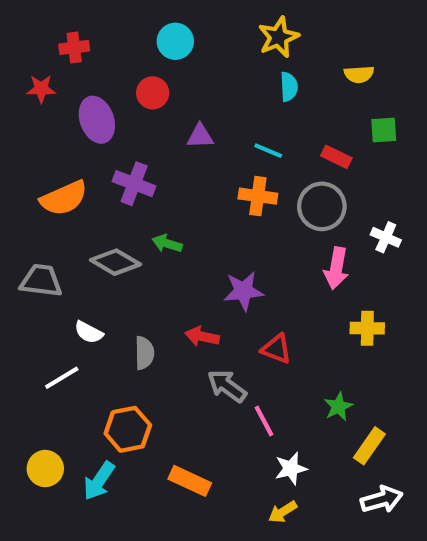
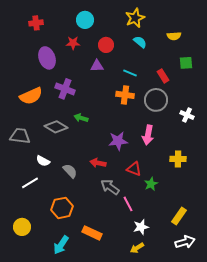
cyan semicircle: (289, 87) -> (140, 42), turned -48
red star: (41, 89) -> (73, 43), moved
red circle: (153, 93) -> (106, 45), moved
red rectangle: (336, 157) -> (163, 76), turned 32
pink arrow: (336, 268) -> (148, 135), moved
gray semicircle: (144, 353) -> (70, 171), turned -42
green star: (338, 407) -> (151, 184), moved
cyan arrow: (99, 481) -> (61, 245), moved

